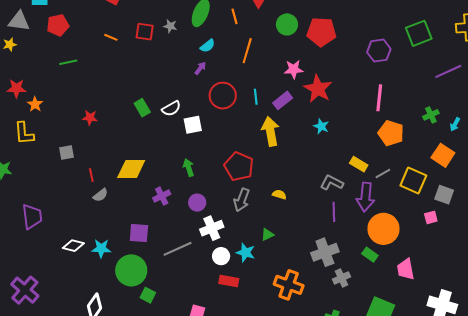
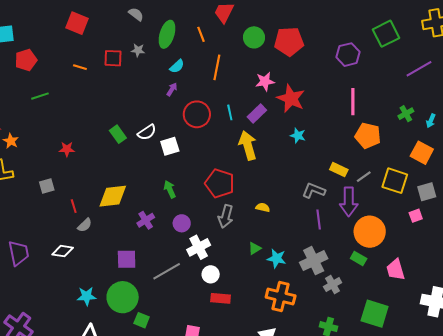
gray square: (444, 195) -> (427, 192), turned -30
white diamond: (73, 246) -> (63, 251), moved
cyan star: (101, 248) -> (87, 296), moved
cyan star: (246, 252) -> (277, 258), moved

